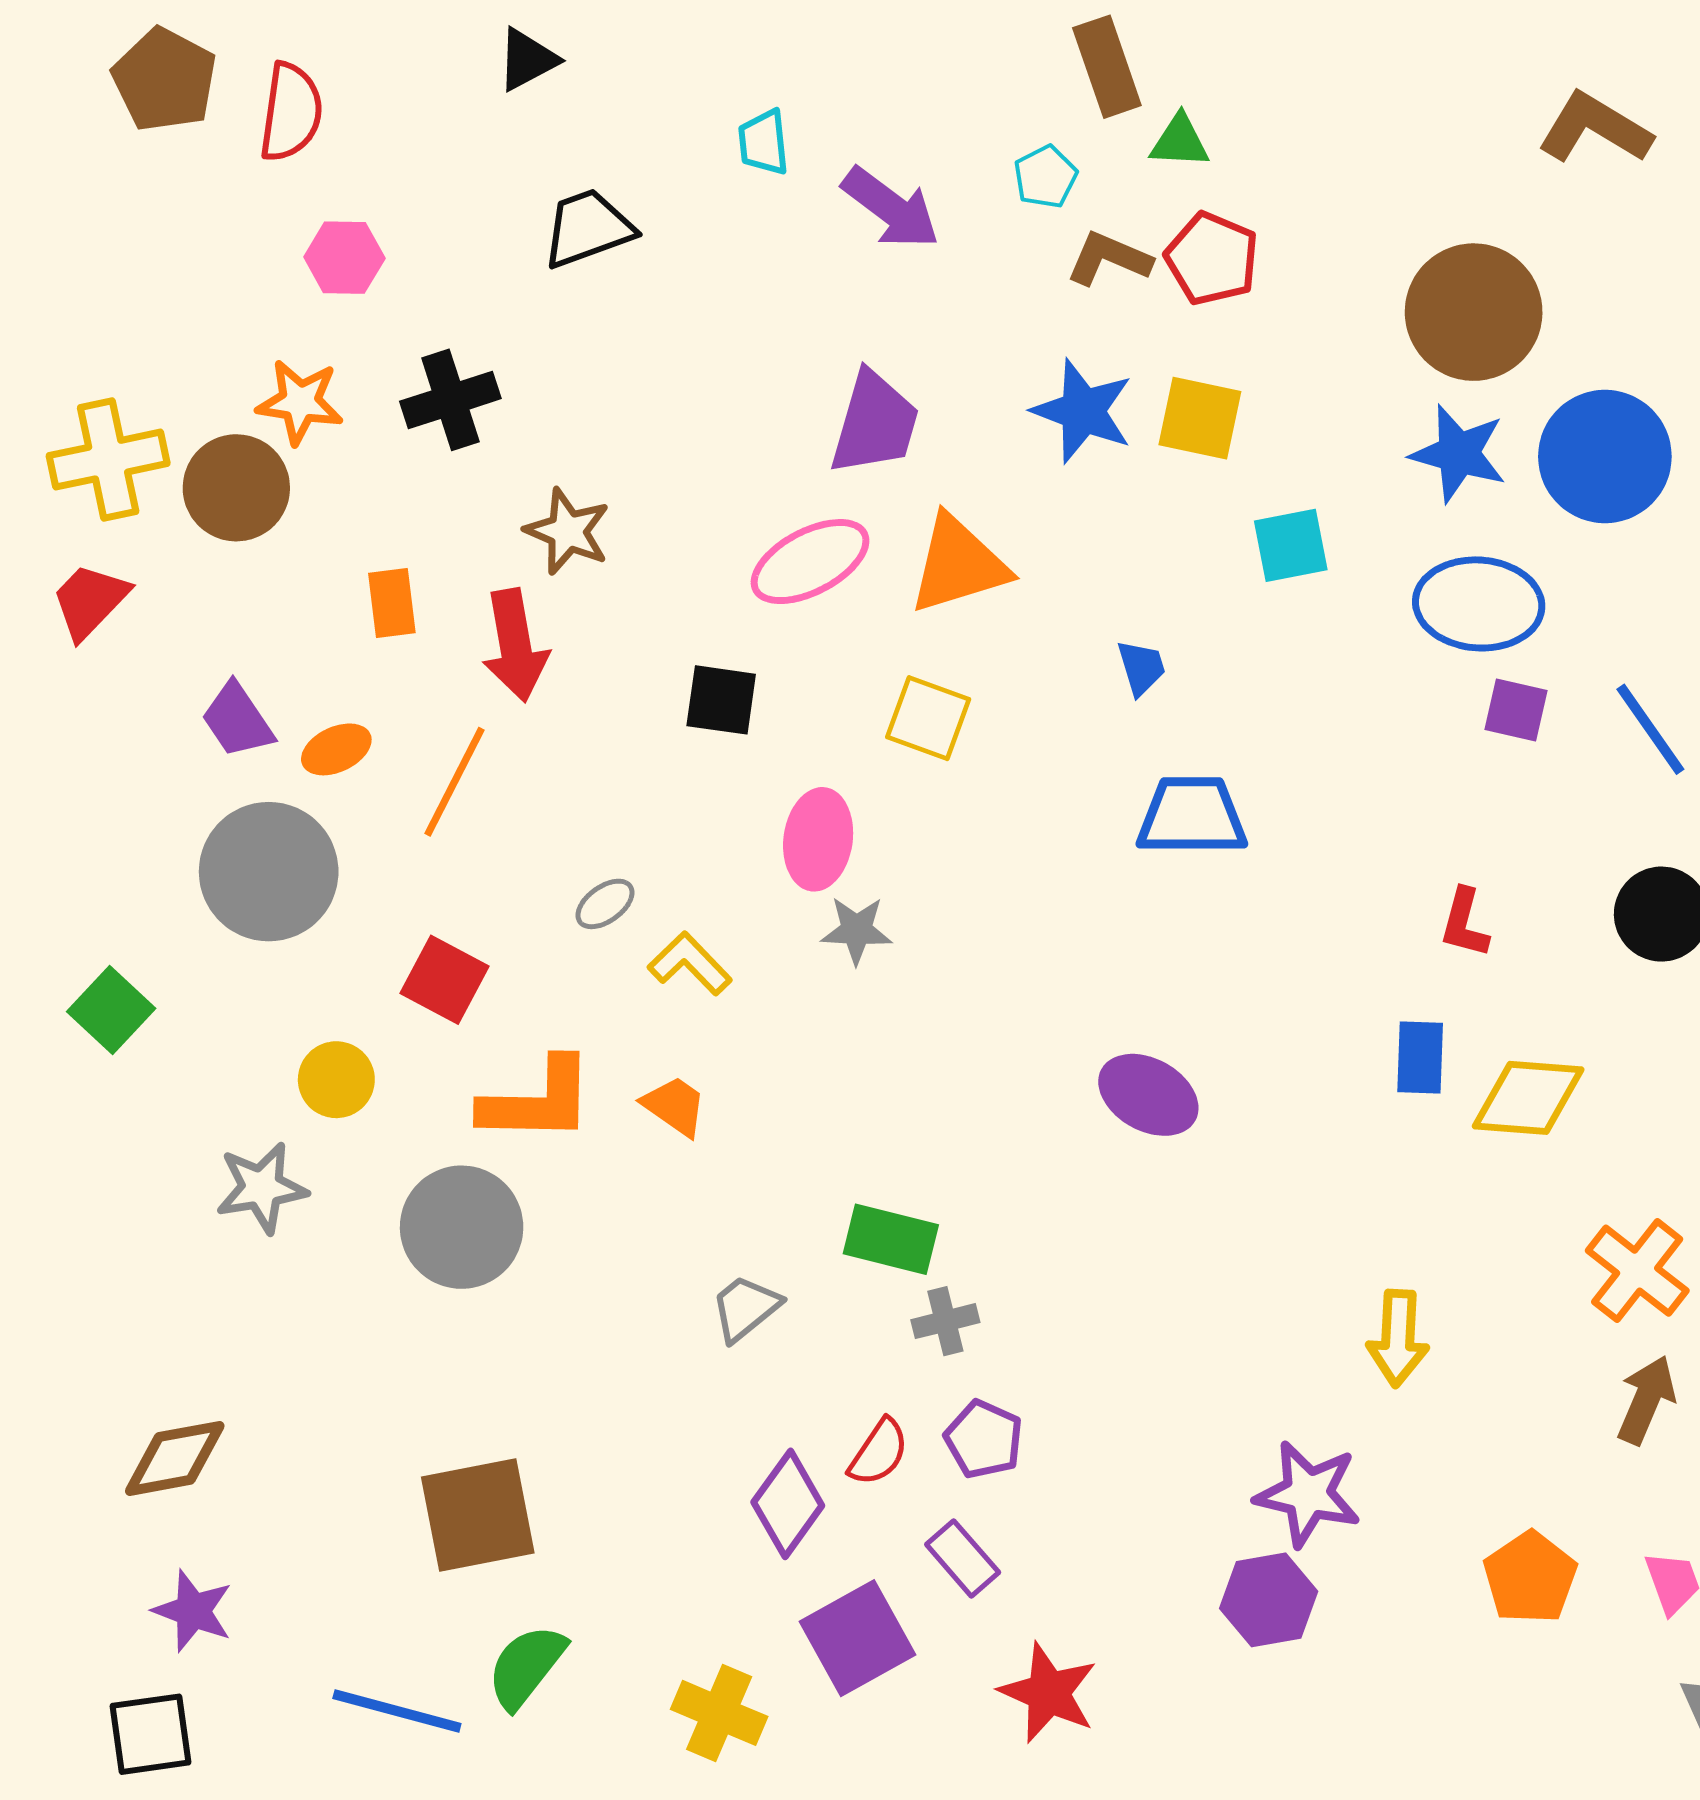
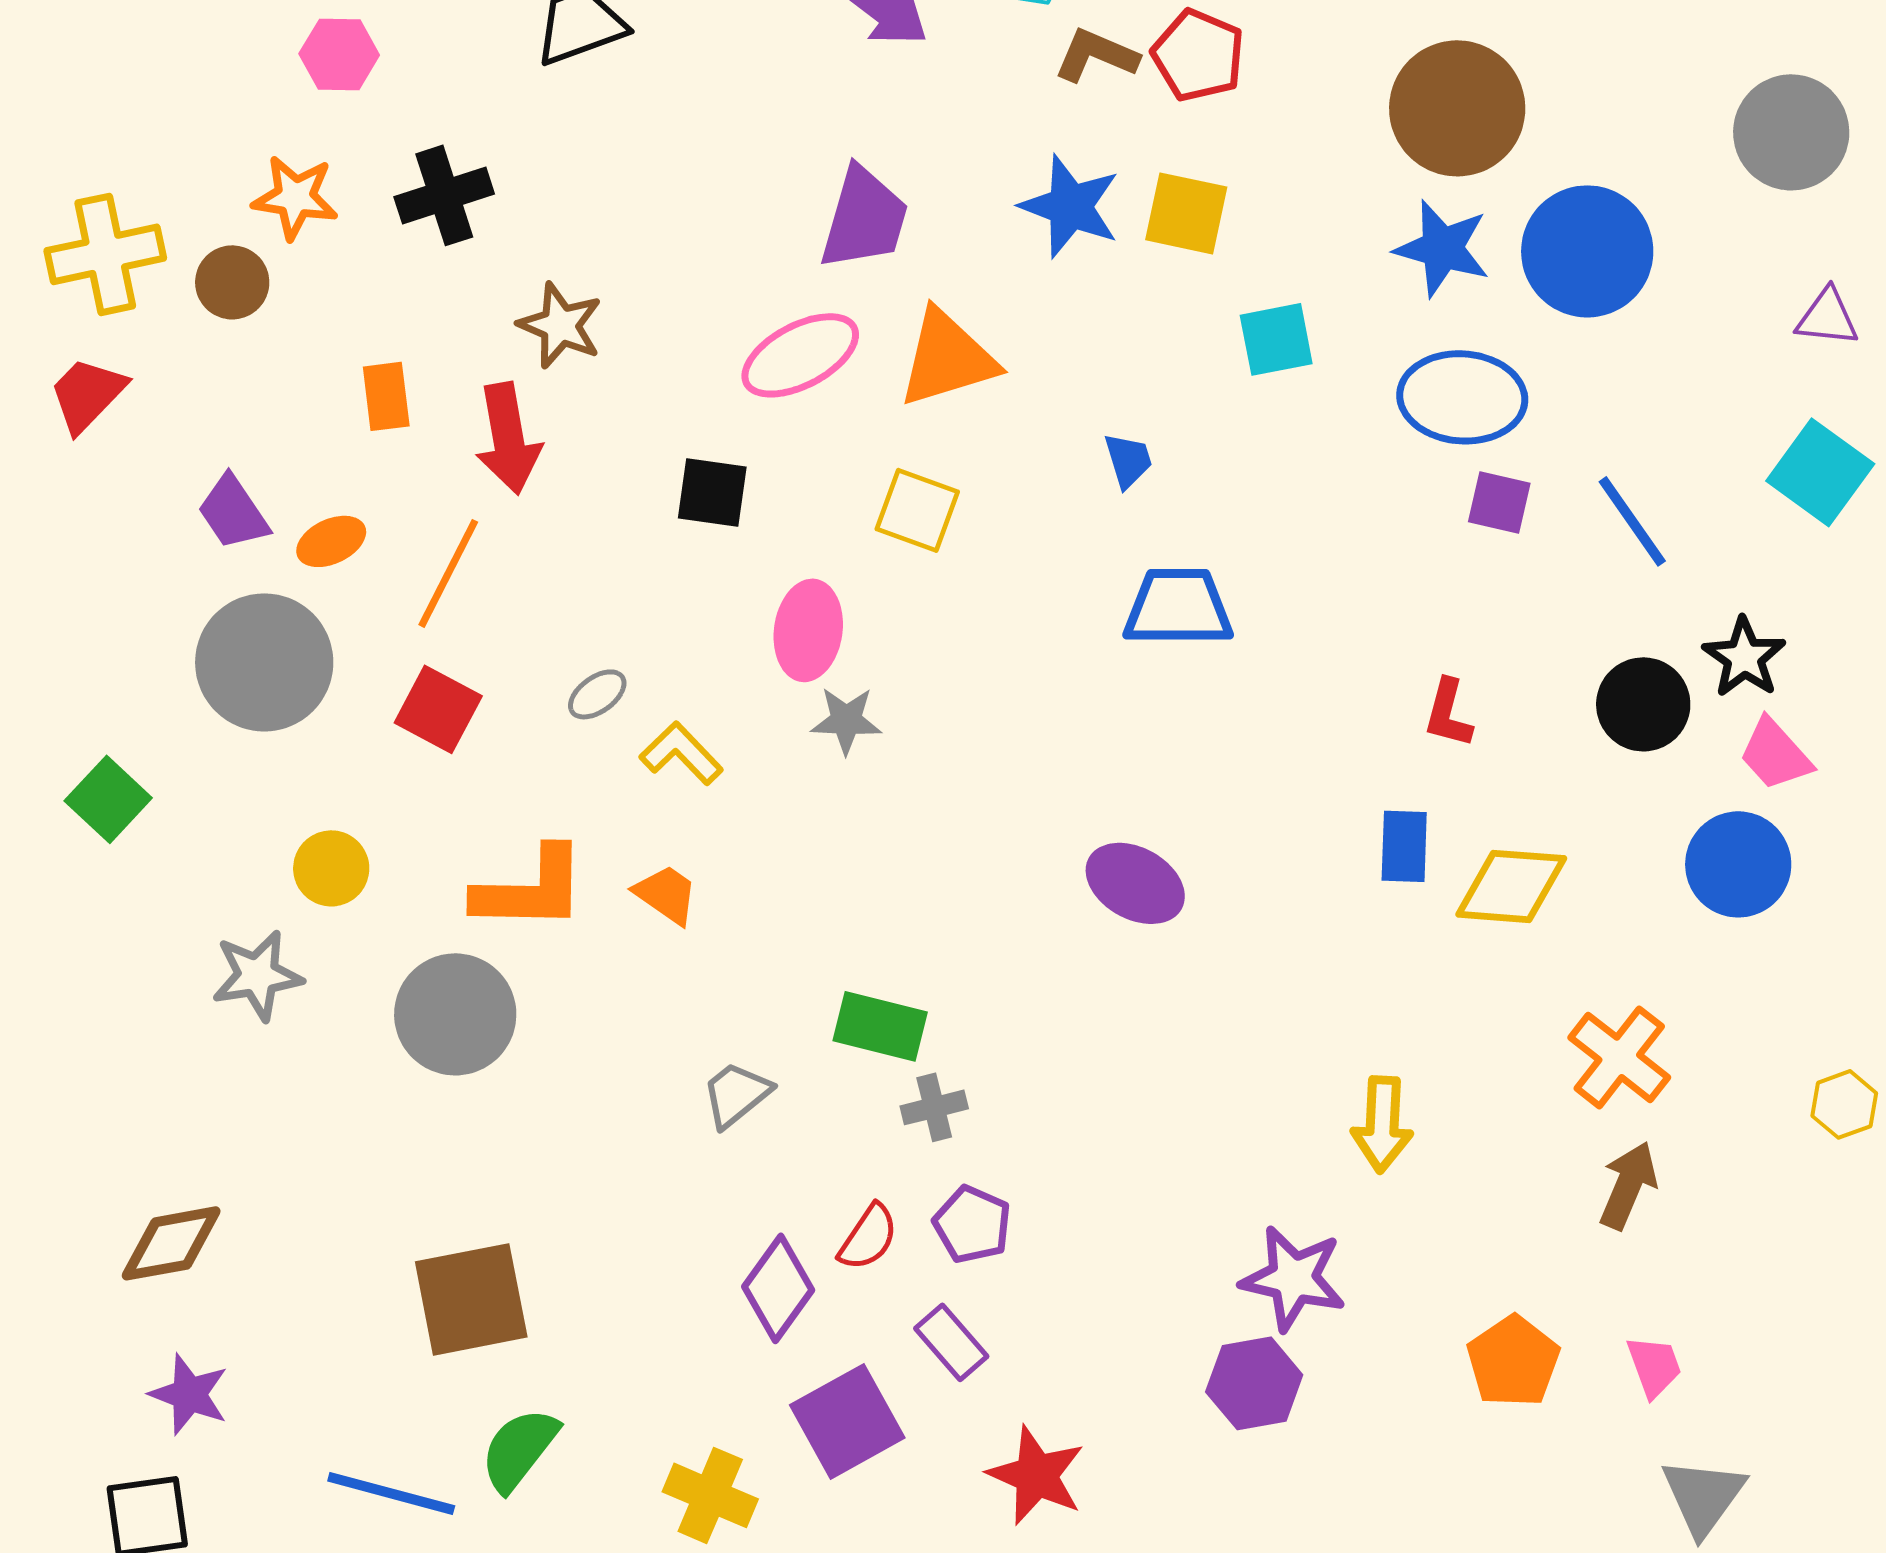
brown circle: (236, 488) -> (232, 282), size x0.7
red square: (444, 980) -> (438, 709), moved

